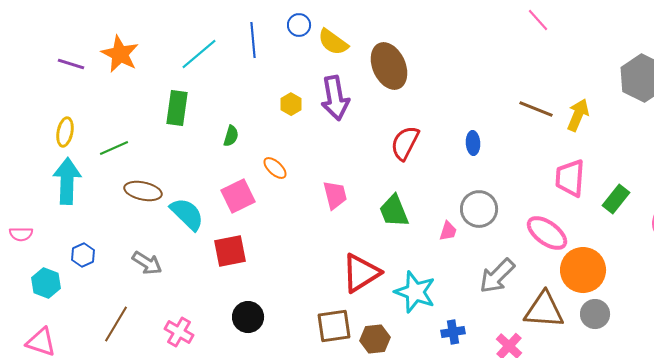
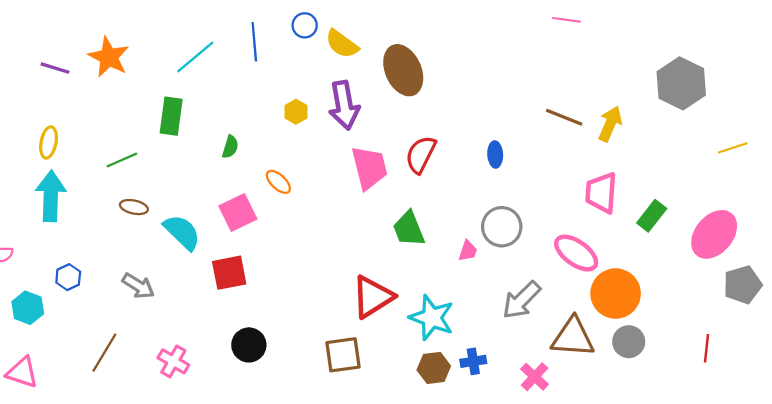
pink line: (538, 20) -> (566, 20), turned -40
green line: (114, 148) -> (122, 160), moved
brown ellipse: (143, 191) -> (134, 207), size x0.7
pink trapezoid: (335, 195) -> (369, 168), moved, size x1.4
brown hexagon: (375, 339) -> (434, 368), moved

